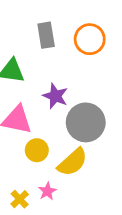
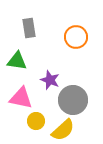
gray rectangle: (46, 35) -> (29, 28), moved

